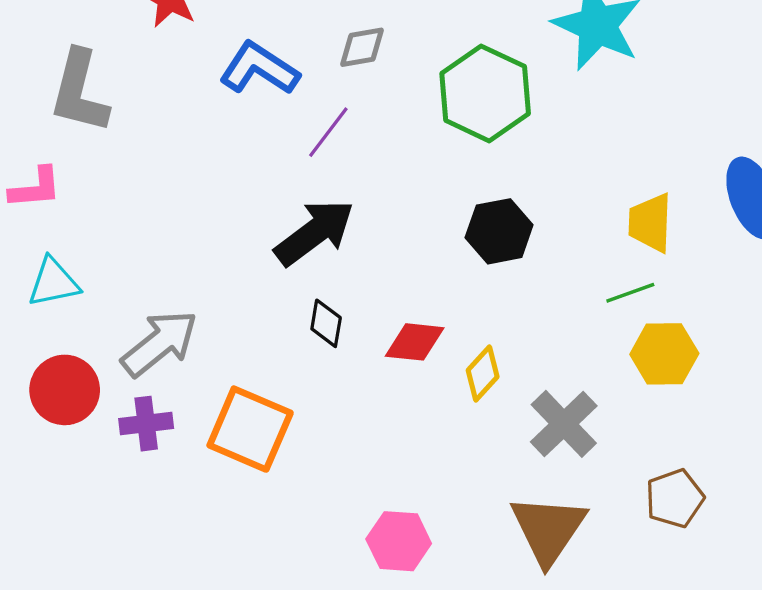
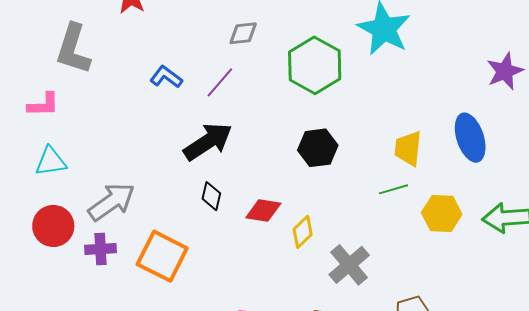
blue L-shape: (259, 69) -> (166, 77), moved, size x0.7
yellow hexagon: (664, 354) -> (442, 213), moved

